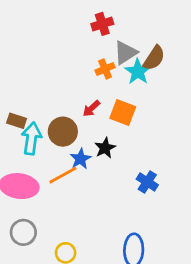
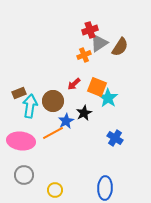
red cross: (102, 24) -> (90, 30), moved
cyan star: (138, 72) -> (108, 98), moved
brown rectangle: (17, 121) -> (19, 93), turned -40

